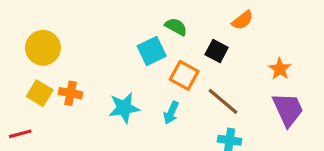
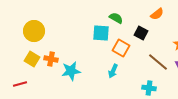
cyan square: (152, 51) -> (101, 33), turned 30
brown line: (223, 101) -> (158, 62), moved
cyan star: (124, 108) -> (71, 71), moved

